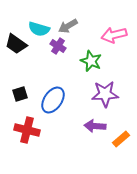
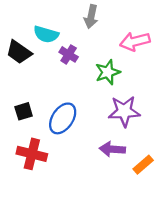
gray arrow: (68, 26) -> (91, 17), moved, turned -48
green star: (91, 61) -> (108, 72), turned 30

